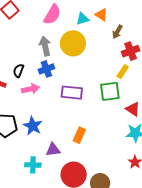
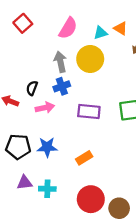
blue star: (33, 126) -> (47, 147), turned -30
orange rectangle: (79, 135) -> (84, 158), moved, turned 35
purple triangle: (53, 150) -> (25, 183), moved

